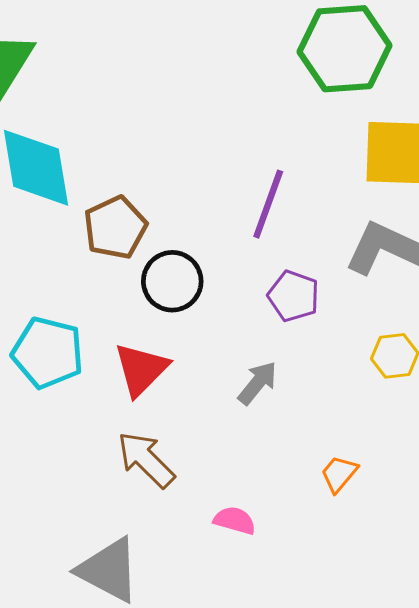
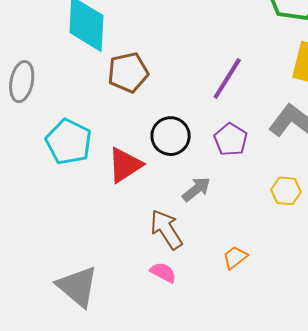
black circle: (172, 281) -> (171, 136), moved
brown arrow: (146, 460) -> (166, 229), moved

